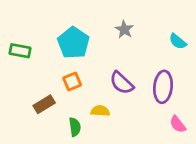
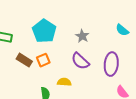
gray star: (124, 29) -> (82, 36), moved
brown rectangle: (44, 104) -> (24, 60), moved, turned 63

